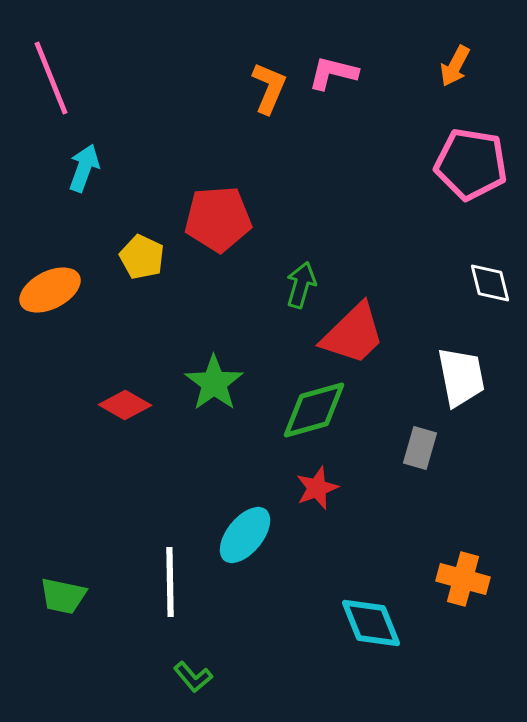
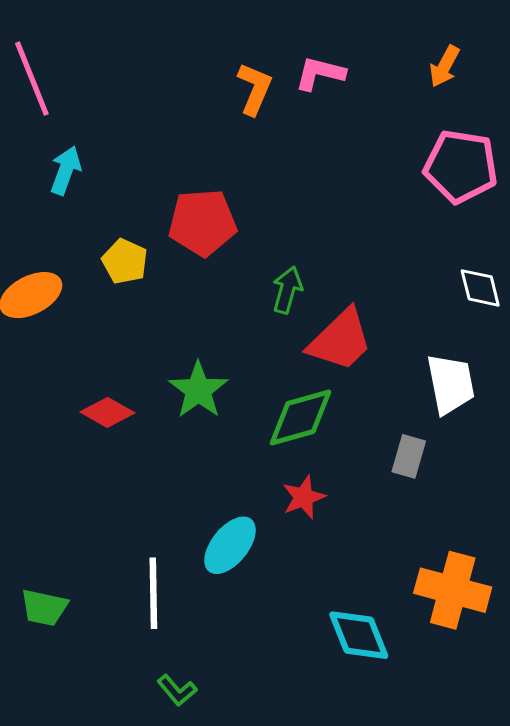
orange cross: (463, 579) -> (453, 590), size x1.4

